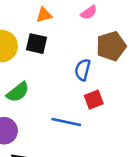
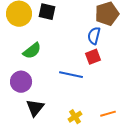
blue semicircle: (83, 70) -> (94, 36), moved

